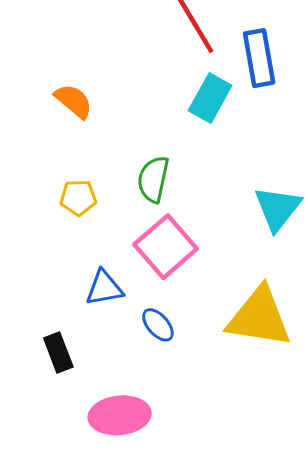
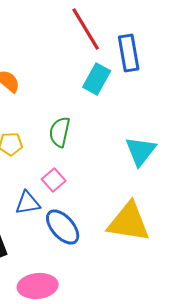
pink square: (166, 247) -> (54, 180), moved, size x0.6
blue ellipse: (158, 325) -> (63, 227), size x1.6

